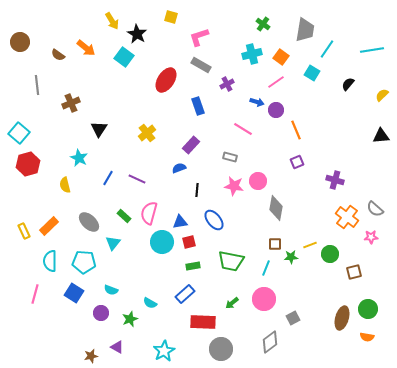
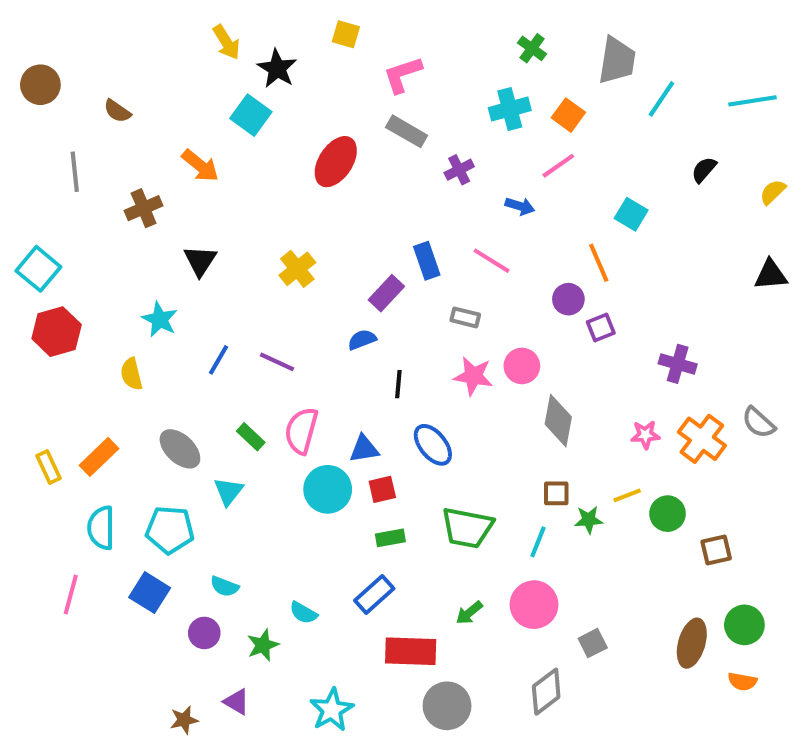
orange arrow: (86, 48) -> (200, 166), moved
cyan square: (312, 73) -> (631, 214), moved
blue rectangle: (198, 106) -> (427, 261), moved
purple circle: (276, 110) -> (568, 299), moved
pink star: (371, 237) -> (645, 435), moved

